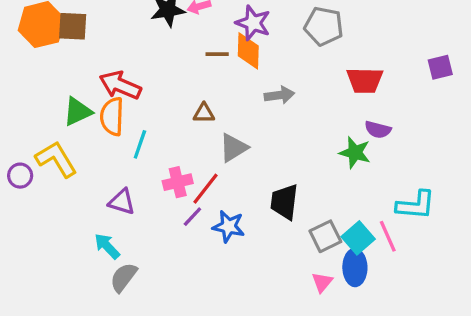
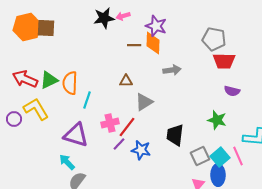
gray pentagon: (324, 26) -> (214, 39), moved
red arrow: (120, 85) -> (25, 79), moved
green star: (355, 153) -> (217, 120), moved
purple triangle: (122, 202) -> (76, 135), size x1.5

